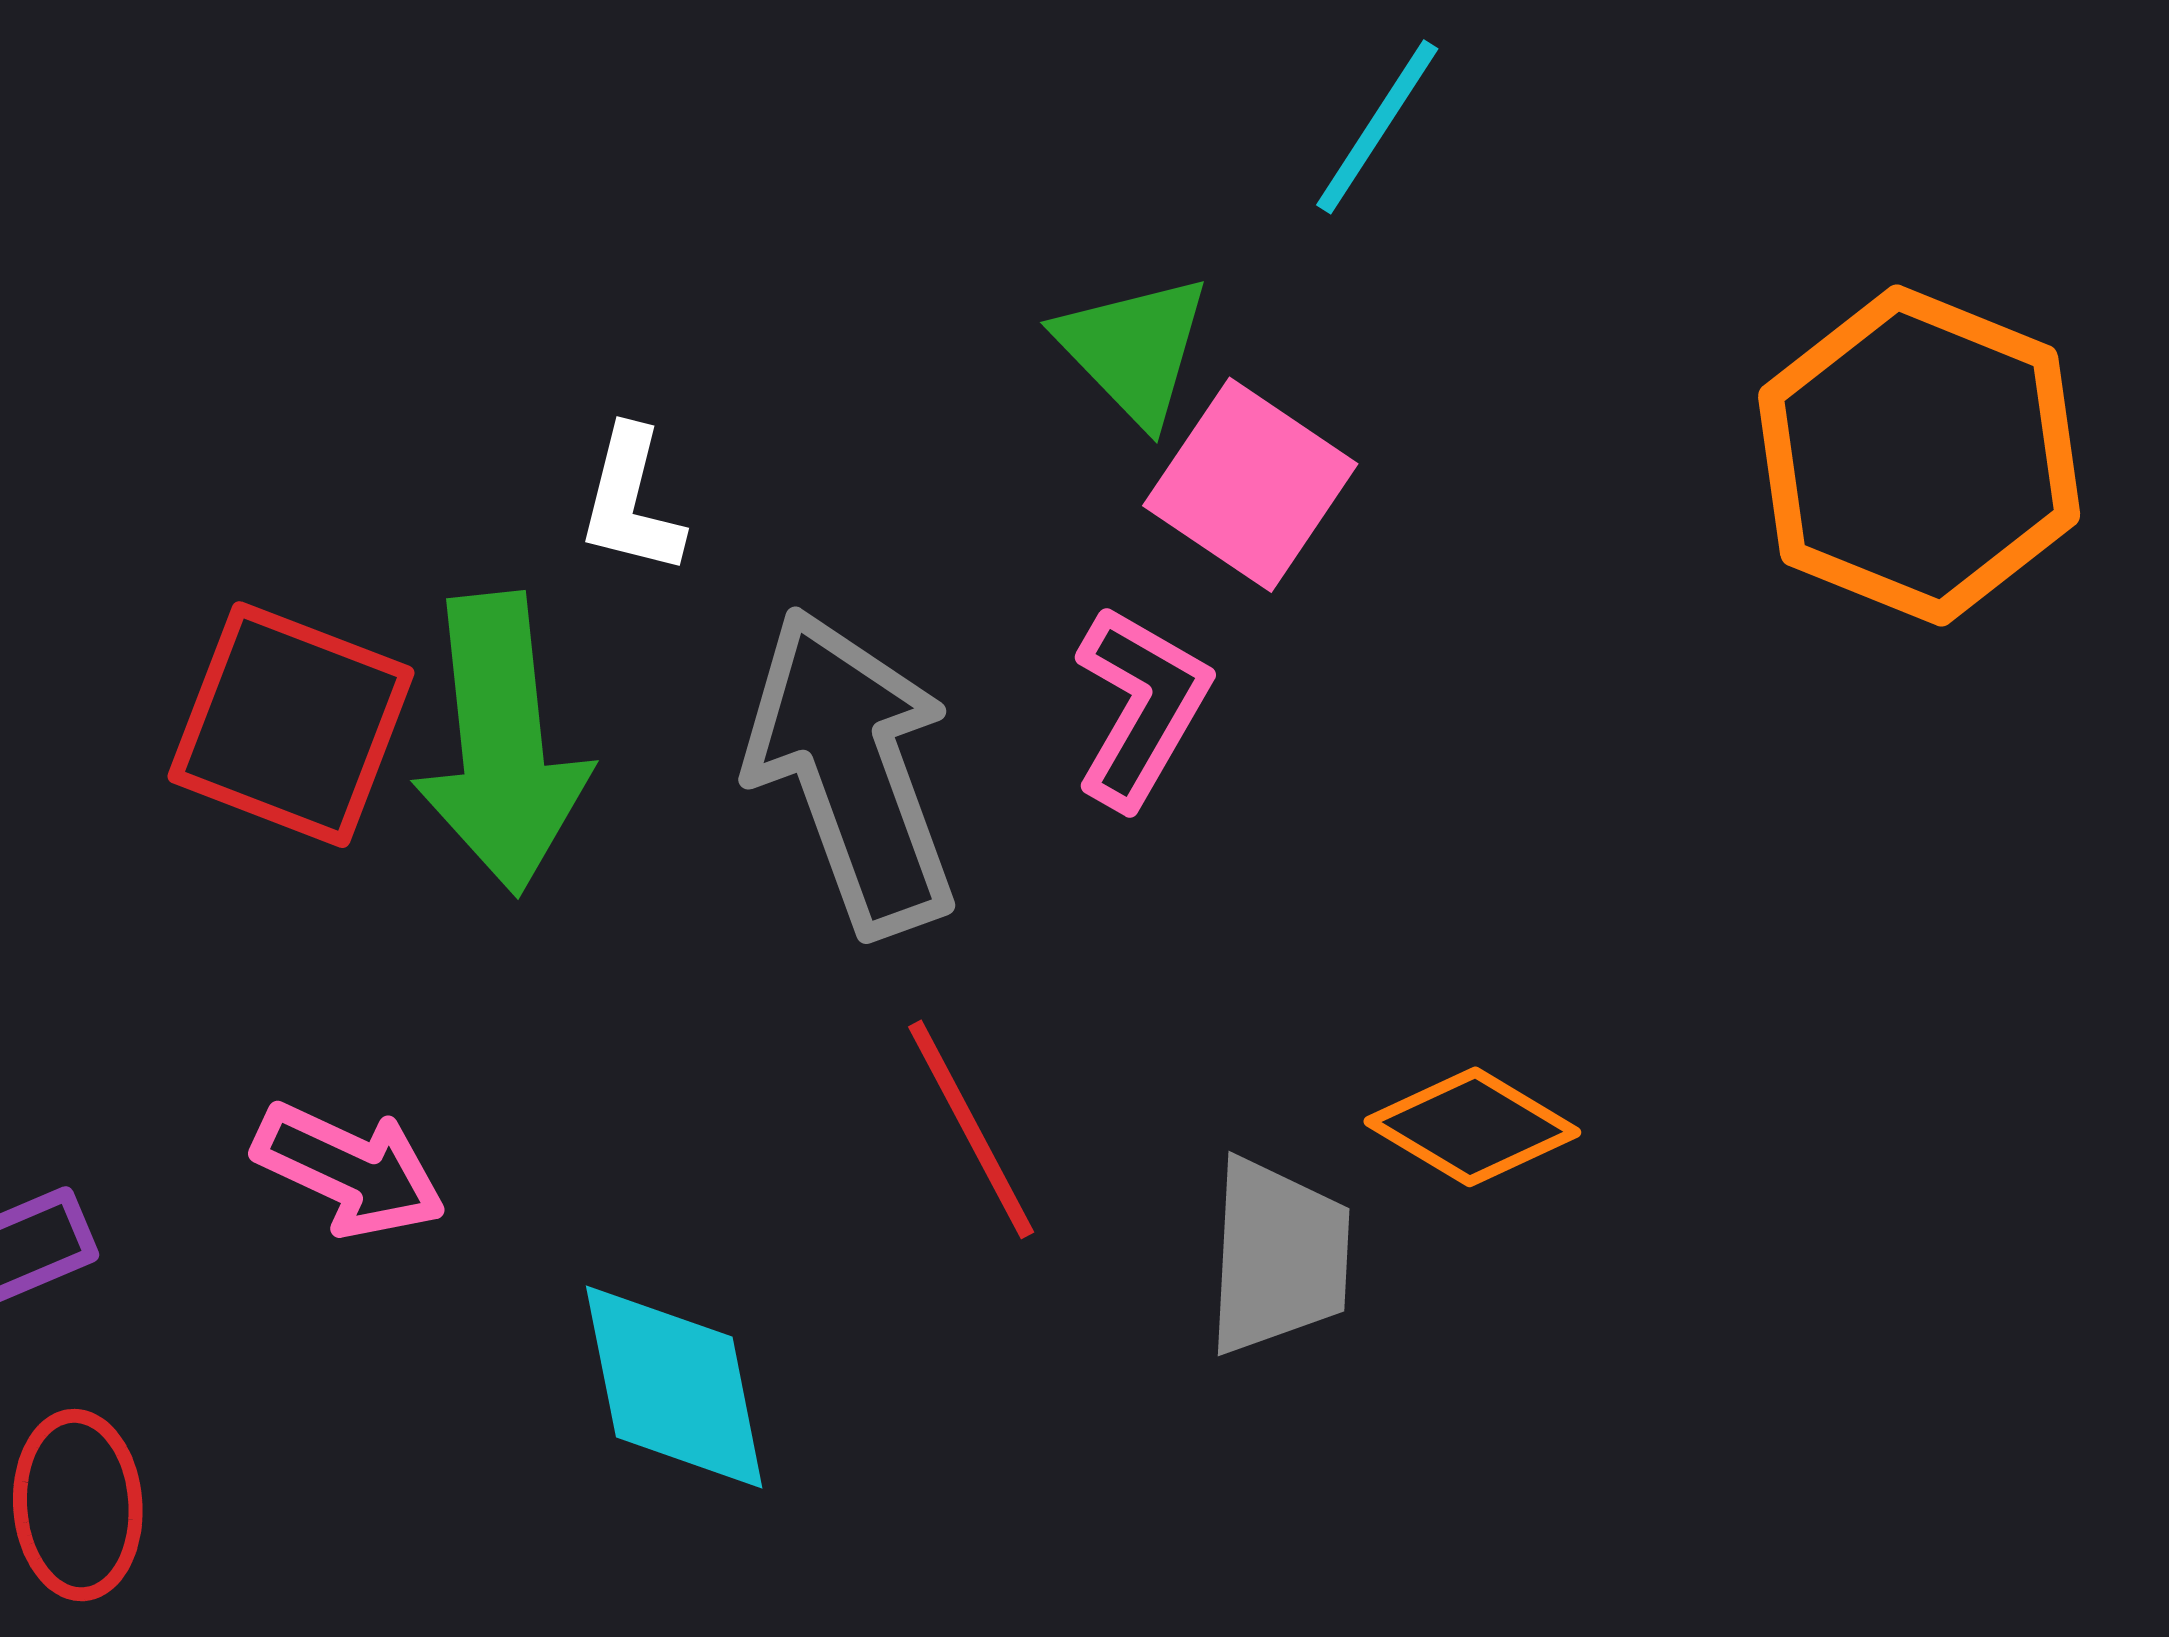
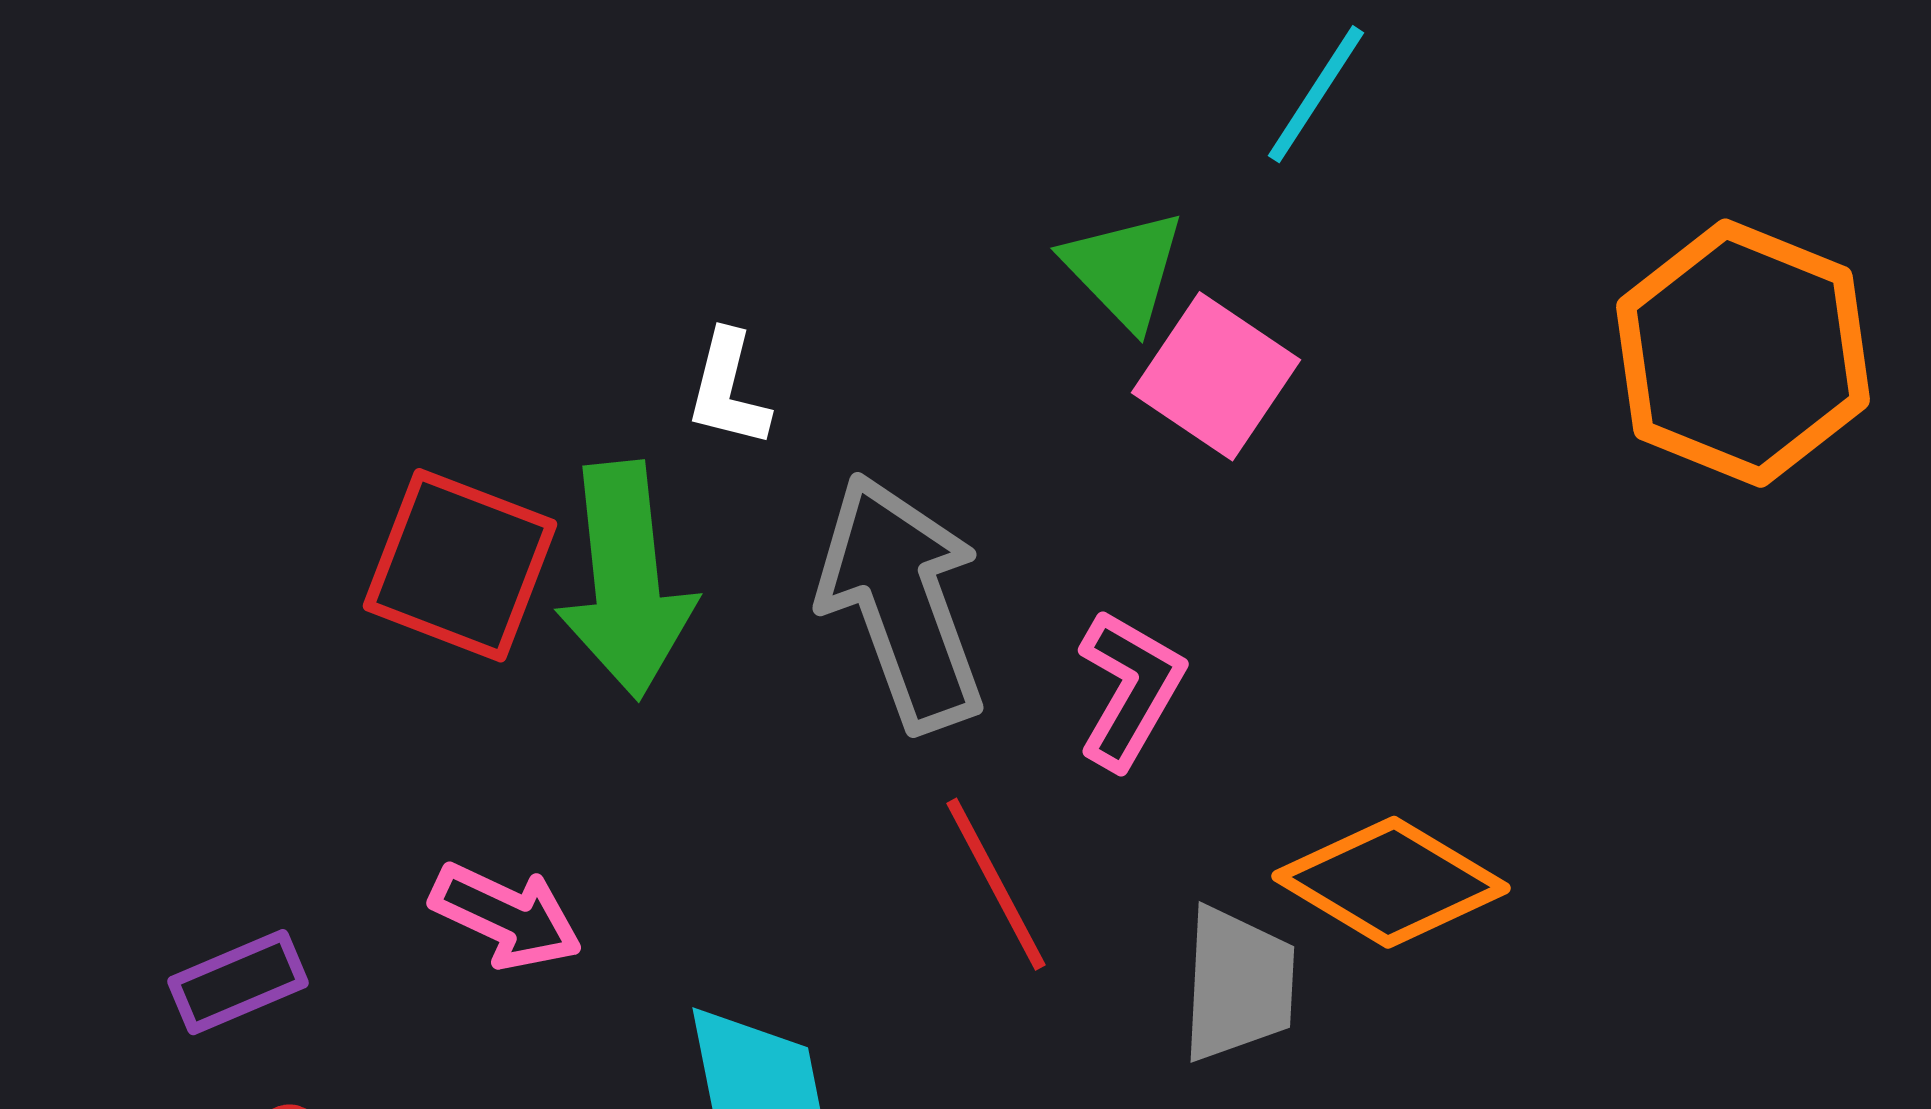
pink L-shape: (1141, 707) -> (1130, 689), moved
orange diamond: (1472, 1127) -> (1391, 882), size x1.4

